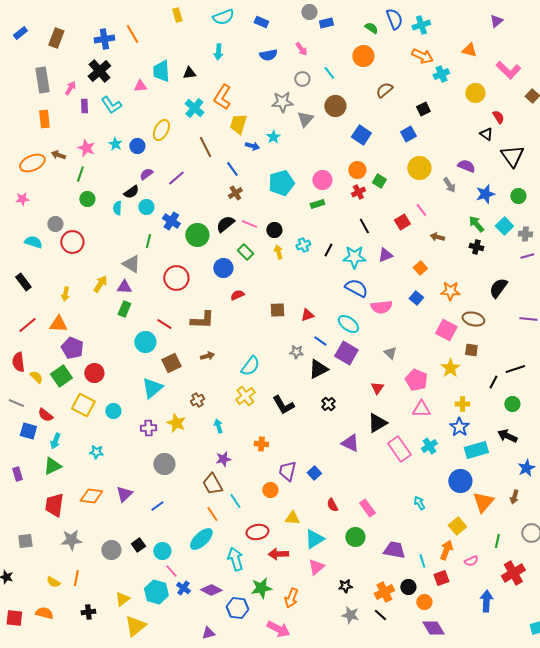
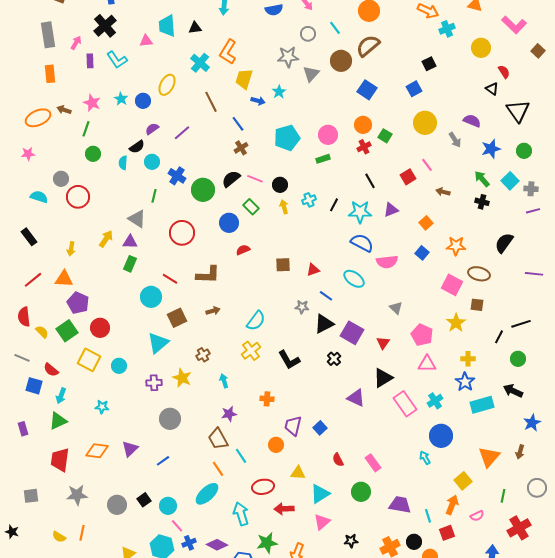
brown semicircle: (384, 90) -> (368, 46), moved, size x1.4
purple square: (346, 353) -> (352, 333), moved
blue circle: (460, 481) -> (441, 436), moved
blue cross: (183, 588) -> (189, 543), turned 32

